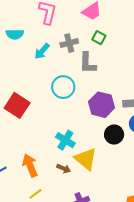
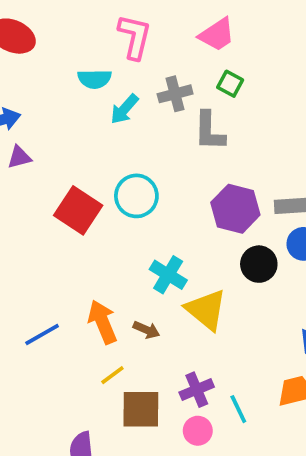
cyan semicircle: (15, 34) -> (95, 79), moved
cyan circle: (63, 87) -> (136, 196), moved
brown arrow: (64, 169) -> (147, 330), moved

